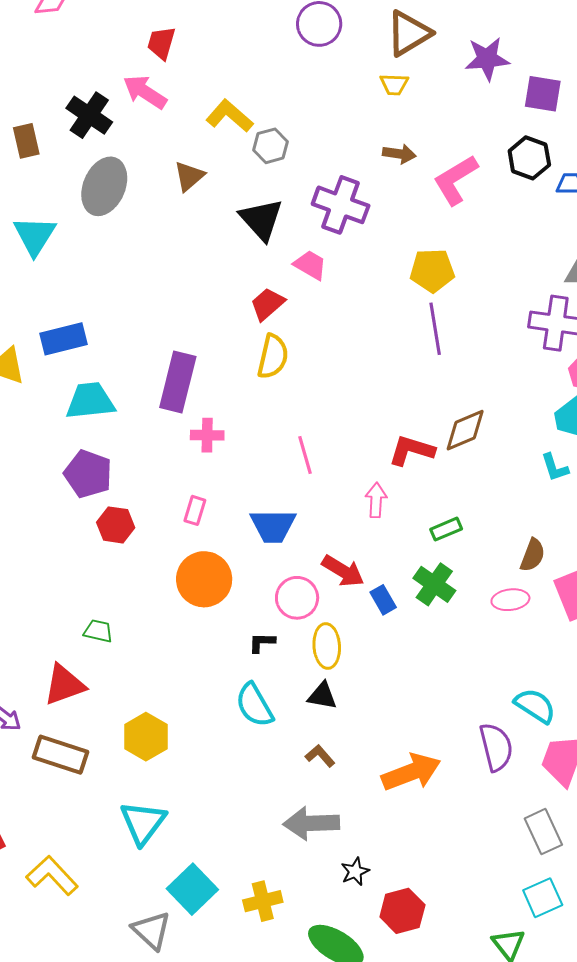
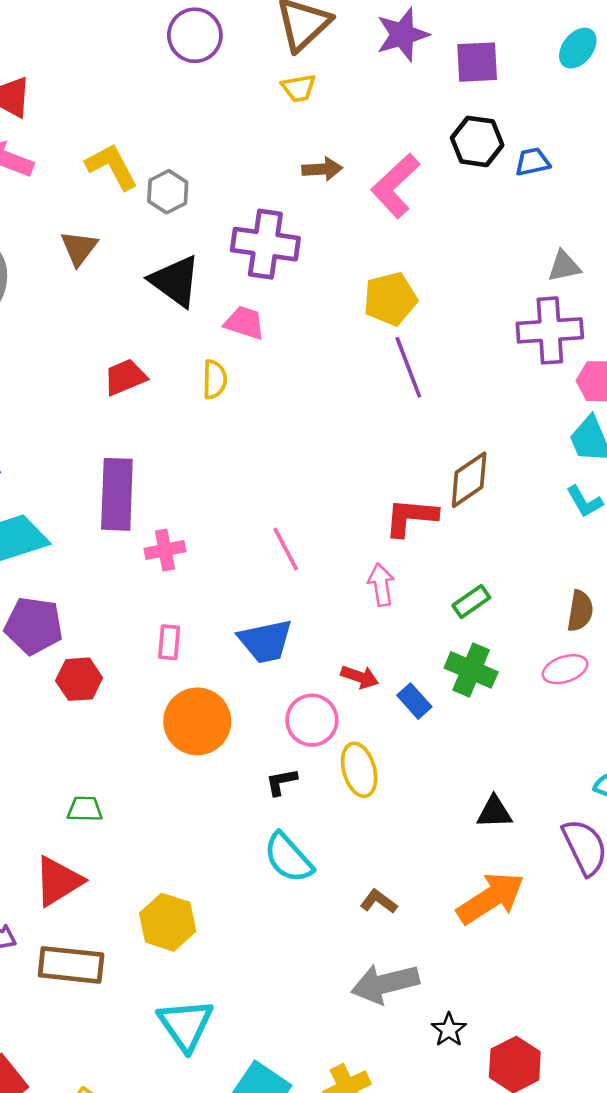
yellow L-shape: (229, 116) -> (112, 167), turned 33
red trapezoid: (267, 304) -> (125, 377), moved, turned 30
yellow semicircle: (273, 357) -> (215, 379), moved, size x0.7
red arrow: (343, 571) -> (360, 677), size x0.7
black triangle: (322, 696) -> (494, 812), moved

